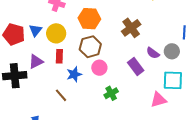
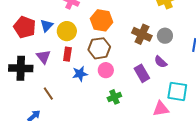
brown cross: (131, 28) -> (142, 34), turned -36
gray circle: (172, 51) -> (165, 36), moved
purple triangle: (36, 62) -> (43, 57), turned -49
brown line: (61, 95) -> (48, 94), moved

